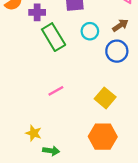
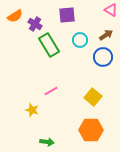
purple cross: (37, 12) -> (35, 24), turned 32
yellow star: (34, 133) -> (32, 110), moved

